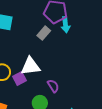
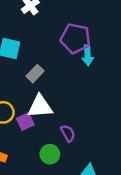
gray rectangle: (44, 33) -> (35, 74), moved

